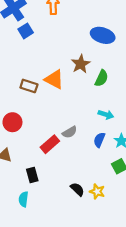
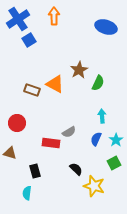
blue ellipse: (103, 35) -> (106, 27), moved
cyan arrow: (106, 115) -> (102, 116), turned -112
red rectangle: (50, 144) -> (51, 143), turned 48
black semicircle: (77, 189) -> (76, 169), moved
yellow star: (97, 191) -> (94, 186), size x1.5

